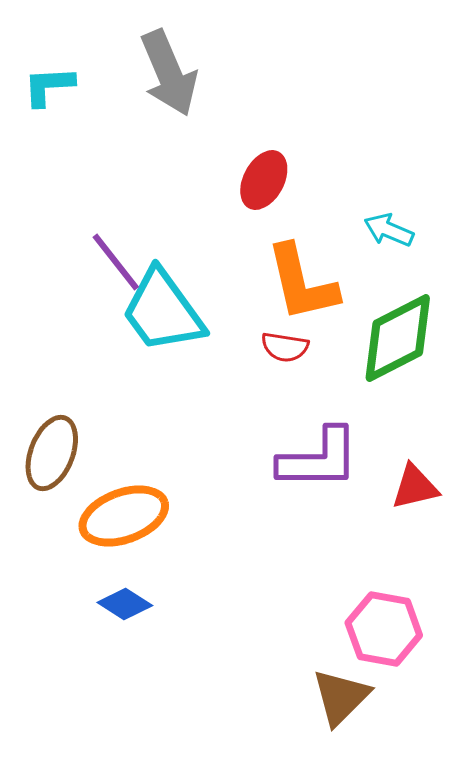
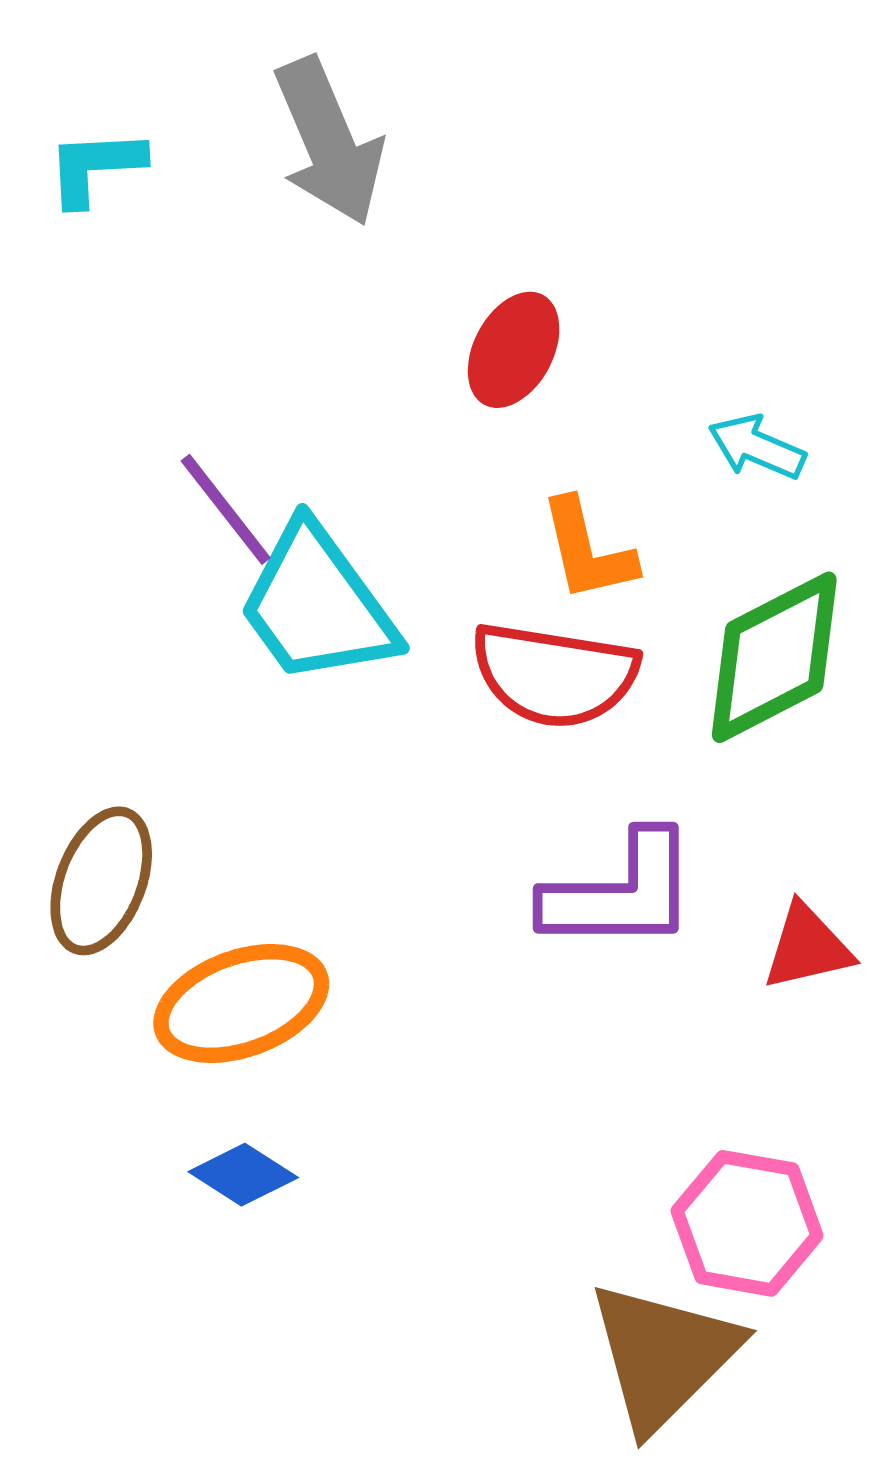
orange L-shape: (302, 283) -> (587, 550), size x0.7
red semicircle: (285, 347) -> (554, 675), size x1.8
brown triangle: (341, 697) -> (663, 1356), size x1.4

